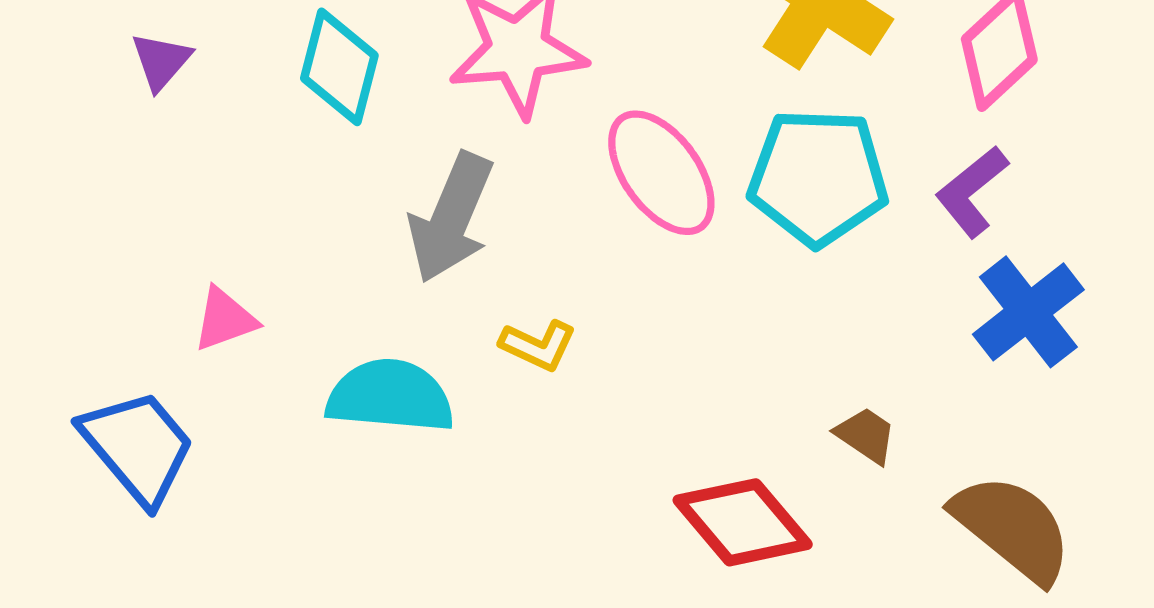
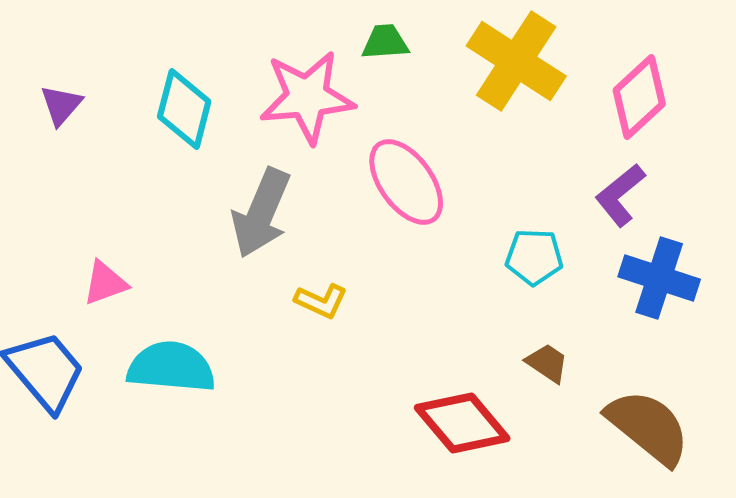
cyan pentagon: (818, 177) -> (534, 257), moved, size x0.6
blue cross: (1028, 312) -> (659, 278), turned -34
cyan semicircle: (390, 396) -> (171, 367), moved

